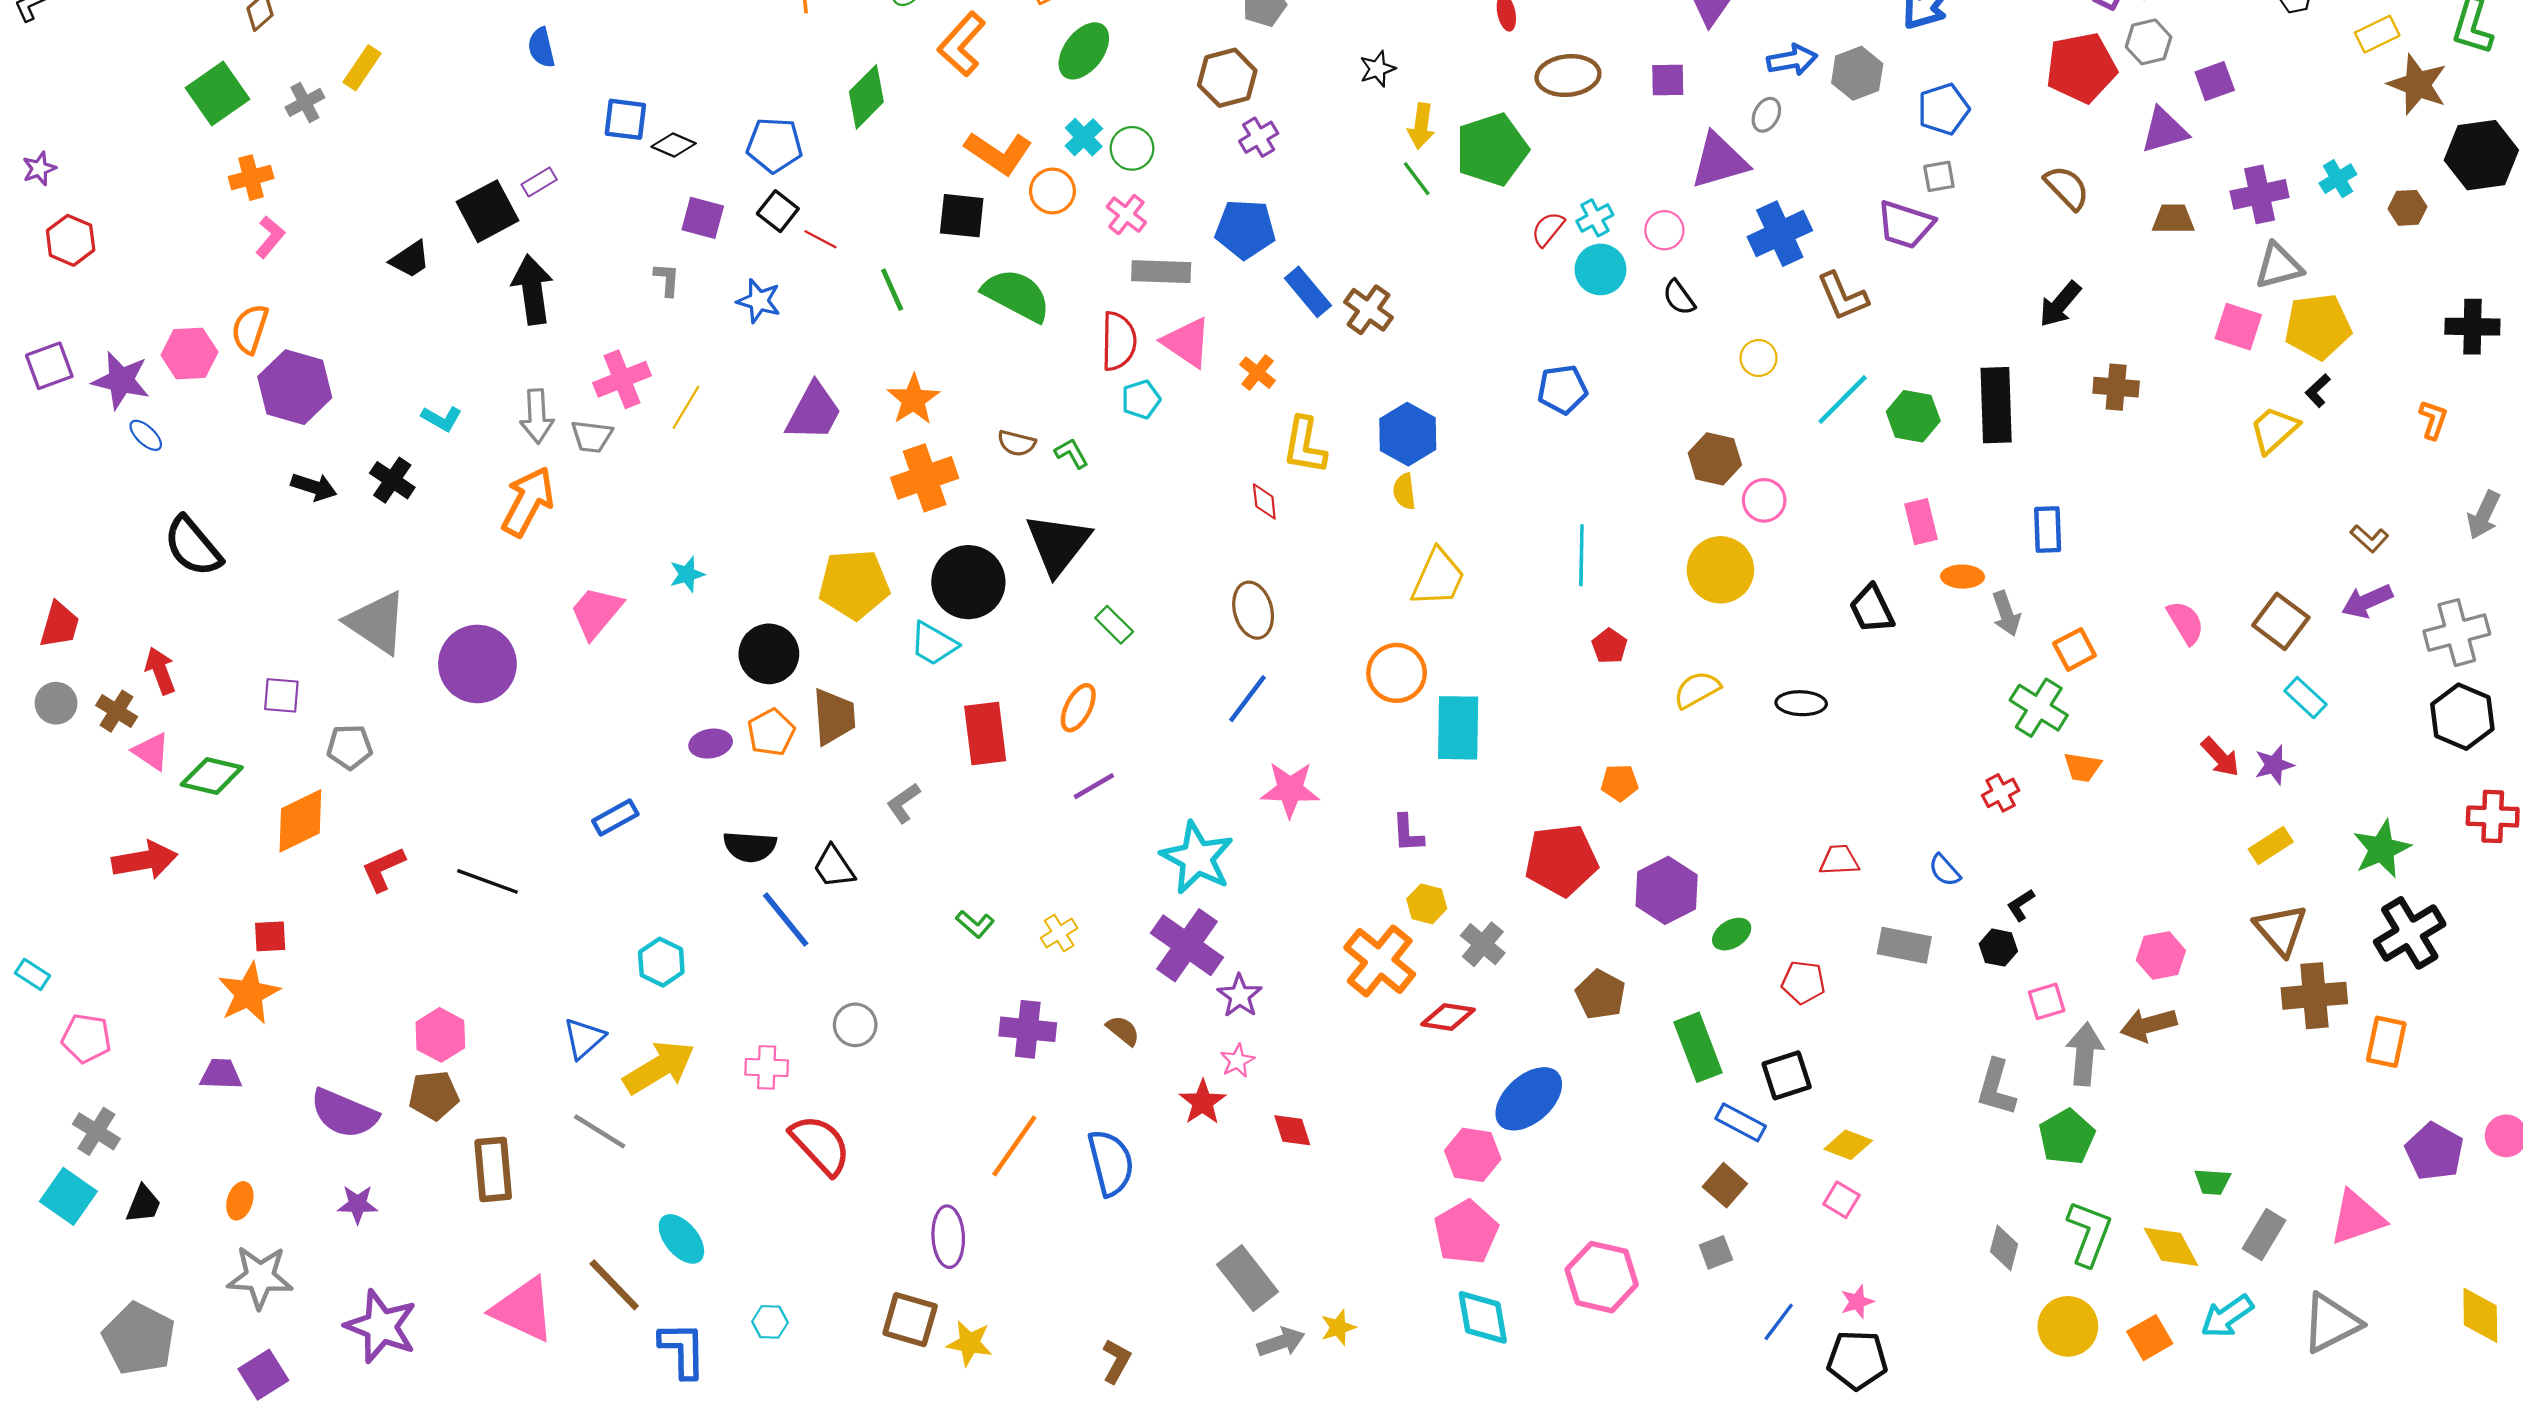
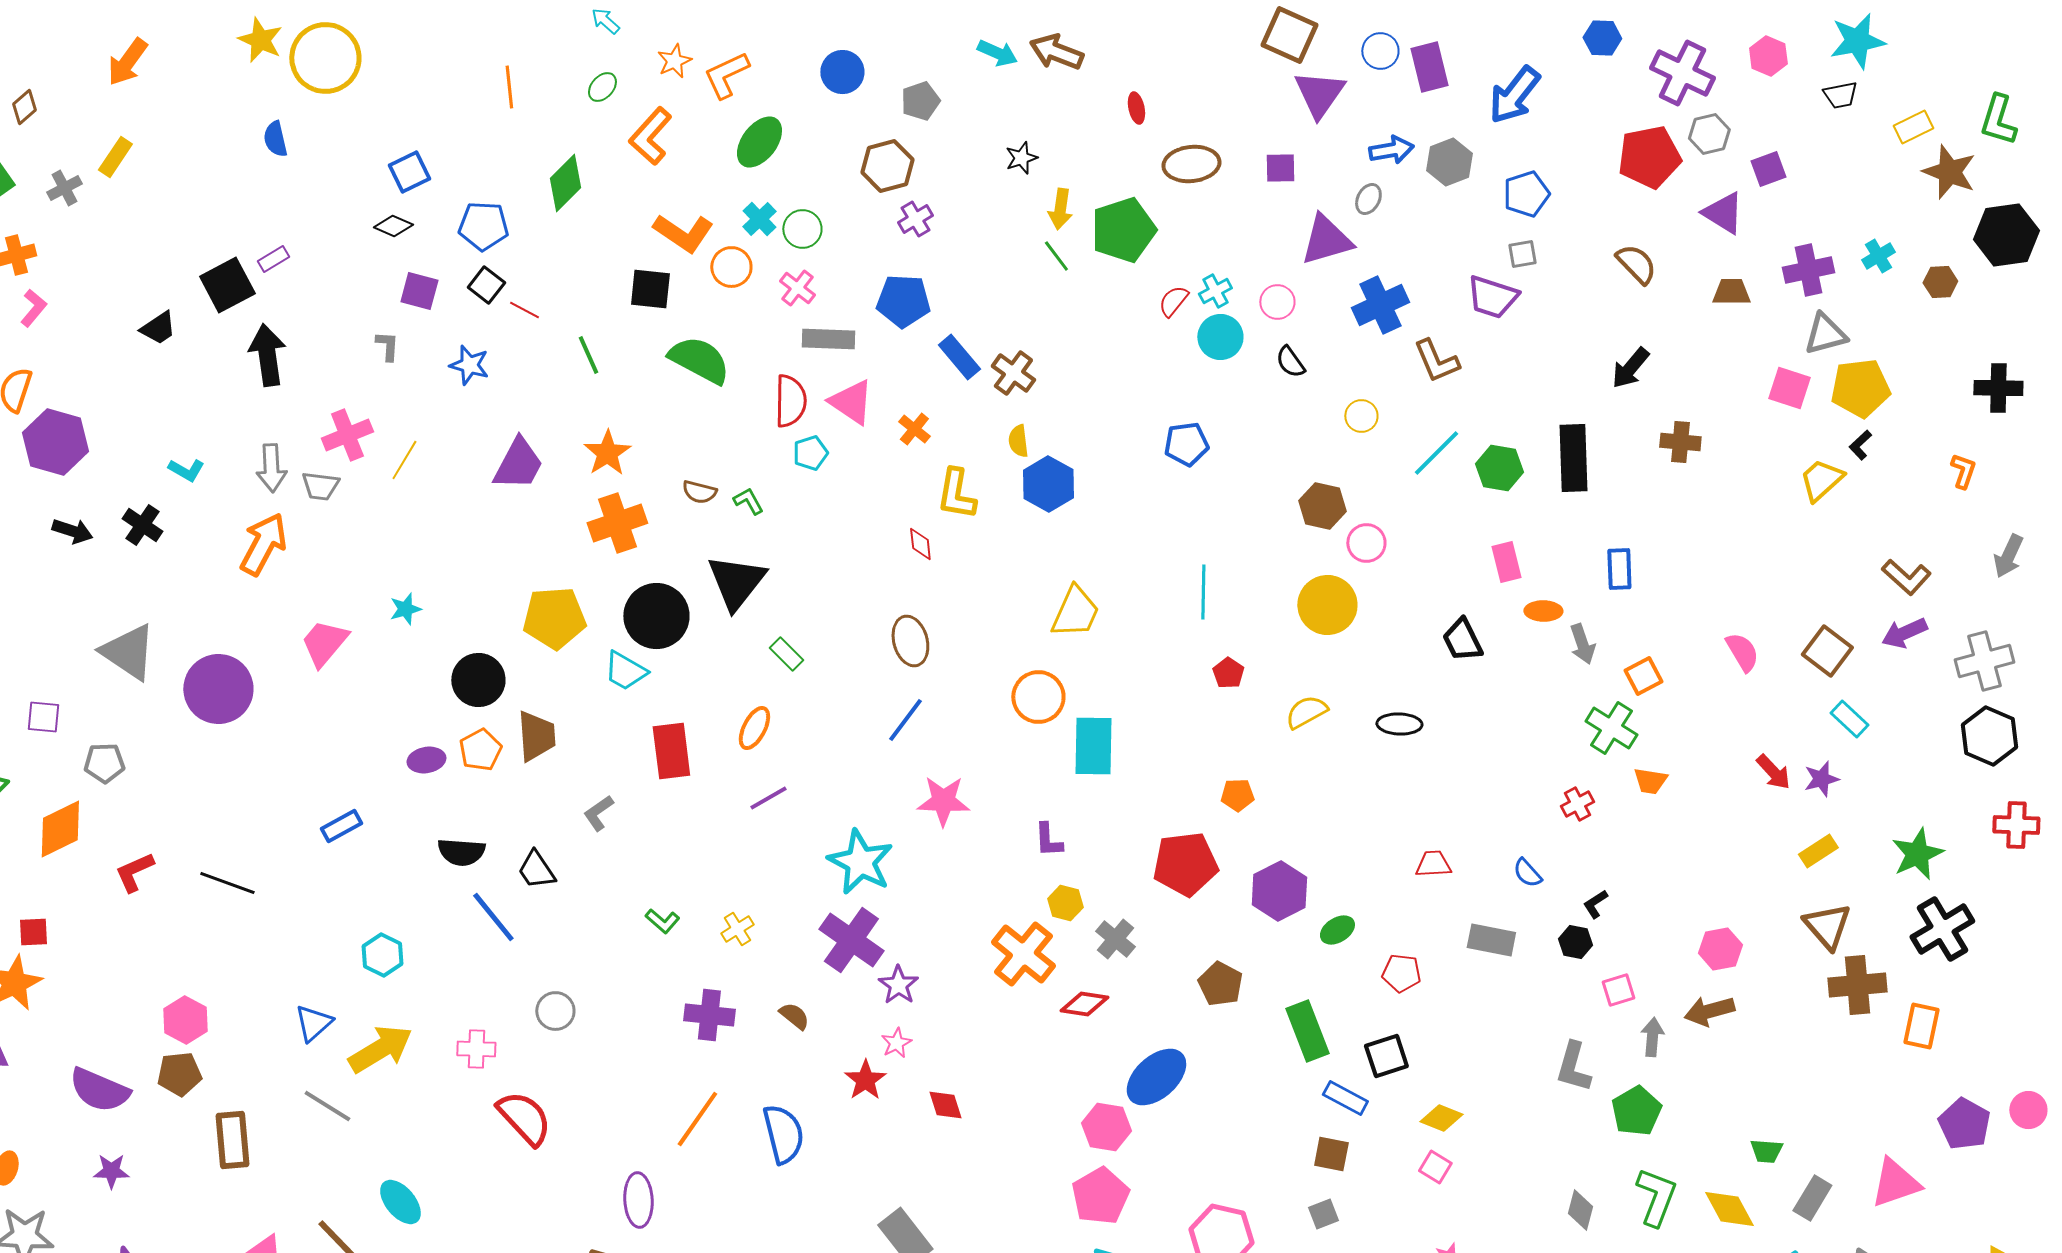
blue square: (625, 119) -> (409, 172), moved, turned -33
purple triangle: (2164, 130) -> (1723, 213), turned 48
yellow semicircle: (1404, 491) -> (1018, 441), moved
brown L-shape: (2369, 538) -> (1906, 577), size x1.4
gray arrow: (2085, 1054) -> (1652, 1037), size x0.7
brown square: (1725, 1185) -> (1331, 1154), turned -30

